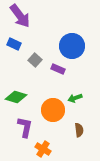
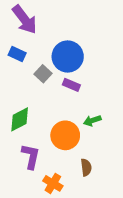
blue circle: (72, 46) -> (68, 56), moved
green diamond: (16, 97) -> (20, 119), turned -45
brown semicircle: (79, 130) -> (86, 167), moved

